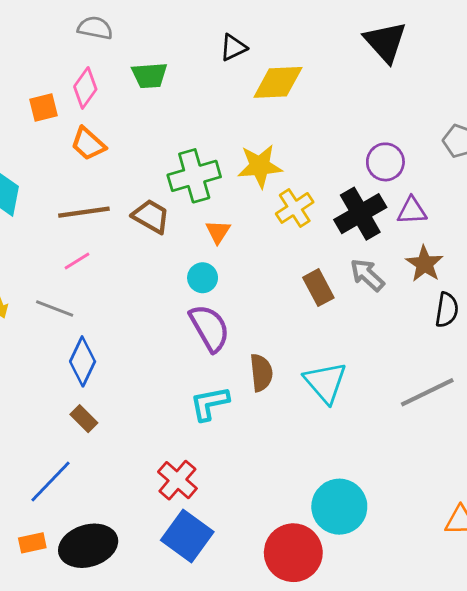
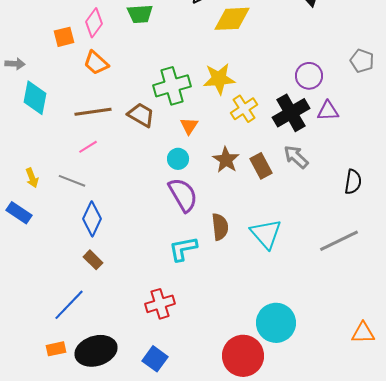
brown star: (424, 264) -> (226, 160), moved
red cross: (177, 480) -> (160, 304), turned 32
blue square: (187, 536) -> (155, 359), moved, size x0.7

